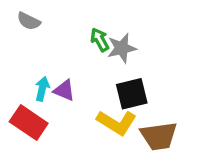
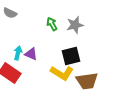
gray star: (122, 48) -> (75, 25), moved

